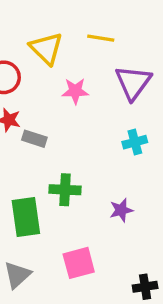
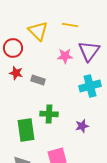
pink star: (75, 91) -> (65, 56), moved
gray rectangle: (34, 139) -> (38, 80), moved
cyan cross: (135, 142) -> (90, 86), size x1.5

